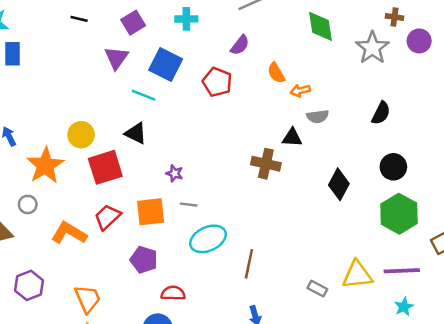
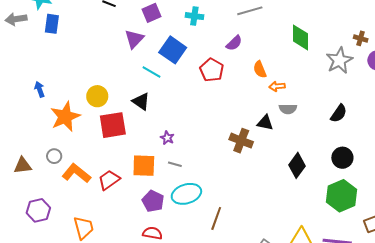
gray circle: (28, 204) -> (54, 156), moved
red trapezoid: (107, 217) -> (109, 180), moved
purple pentagon: (144, 260) -> (153, 201), moved

